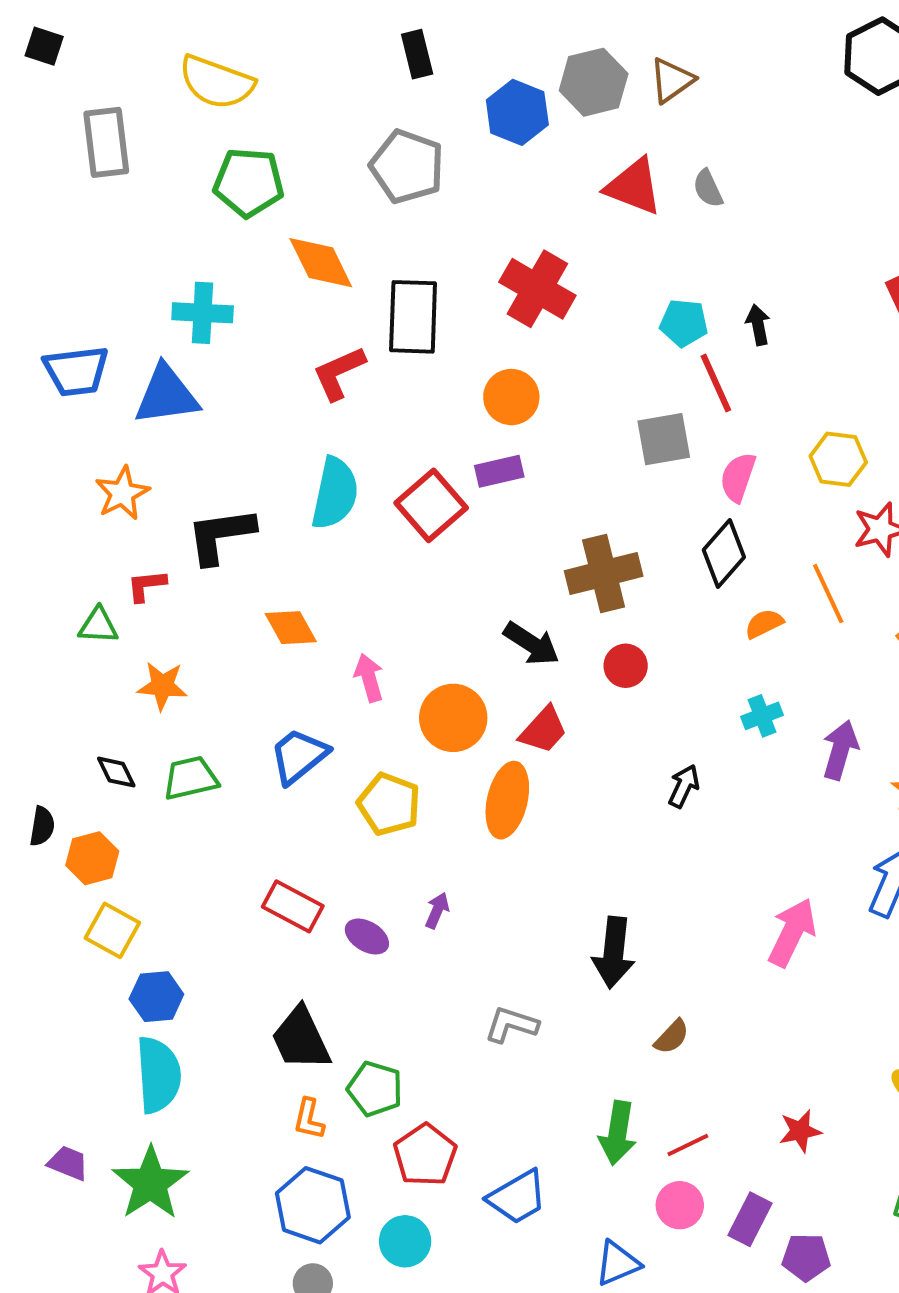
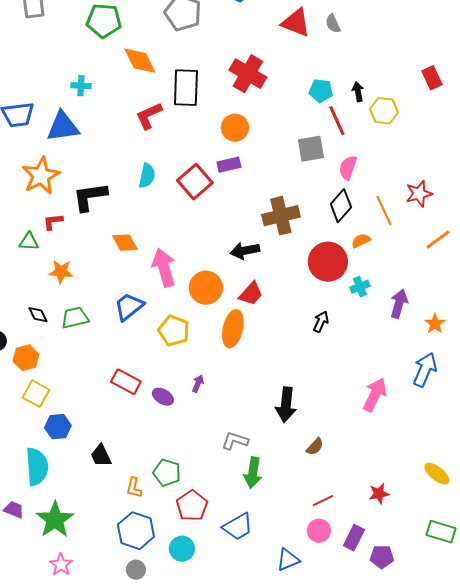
cyan cross: (203, 313) -> (81, 86), size x0.7
yellow hexagon: (838, 459) -> (384, 111), moved
orange star: (122, 493) -> (41, 176), size x1.4
cyan semicircle: (335, 493) -> (147, 176), size x0.7
orange line: (828, 594) -> (384, 211), moved
black arrow: (531, 644) -> (245, 251), turned 136
red circle: (626, 666) -> (328, 262), moved, size x1.8
pink arrow: (369, 678) -> (164, 268), size x1.6
black trapezoid: (301, 1039) -> (101, 456), moved, size x0.7
cyan semicircle: (158, 1075) -> (37, 467), moved
green arrow: (618, 1133) -> (253, 473), moved

